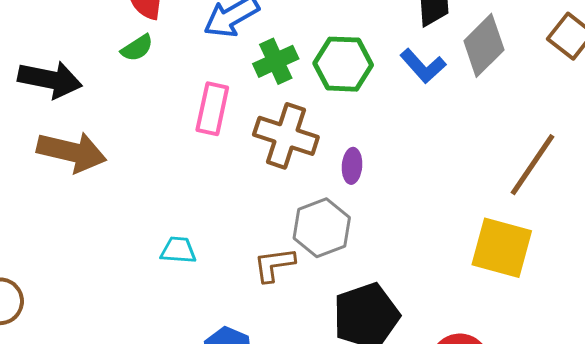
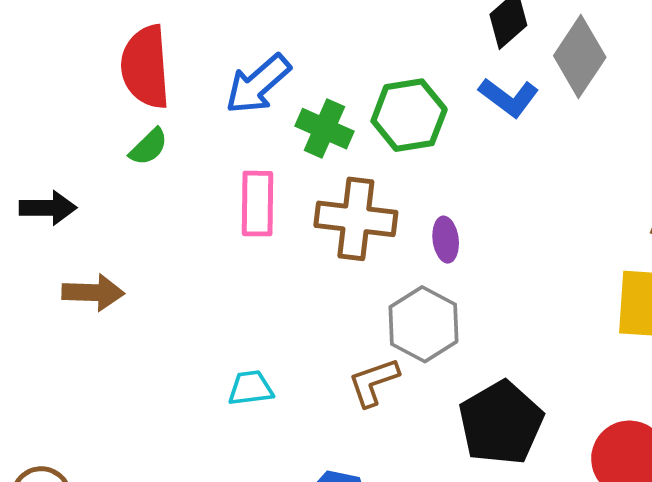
green cross: (276, 61) -> (324, 129), turned -30
black arrow: (50, 79) -> (48, 208), size x0.7
brown arrow: (72, 152) -> (93, 292), size x0.7

